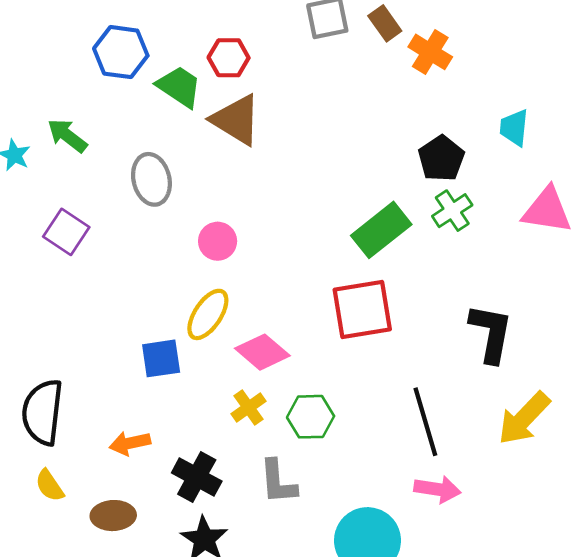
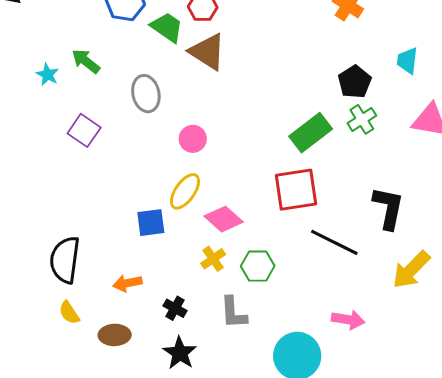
black line: (425, 422) -> (334, 242), moved, turned -48
black cross: (197, 477) -> (175, 308), size x0.7

